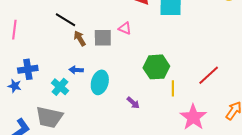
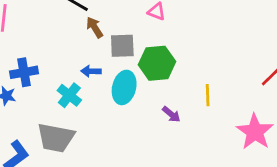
gray square: (103, 38) -> (122, 46), moved
green hexagon: (156, 67) -> (157, 63), moved
yellow line: (173, 88) -> (208, 95), moved

